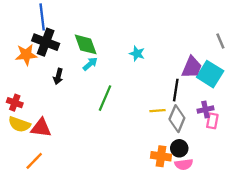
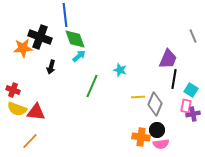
blue line: (42, 17) -> (65, 15), moved
cyan star: (137, 54) -> (120, 70), moved
cyan square: (210, 74) -> (191, 90), moved, size x0.6
black line: (176, 90) -> (174, 79), moved
purple cross: (206, 109) -> (193, 114), moved

